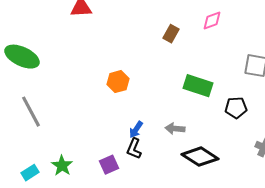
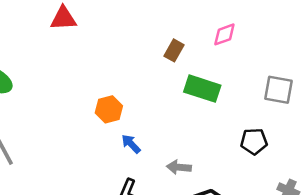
green rectangle: (198, 86) -> (202, 89), moved
blue arrow: (136, 130) -> (131, 144), moved, turned 102

